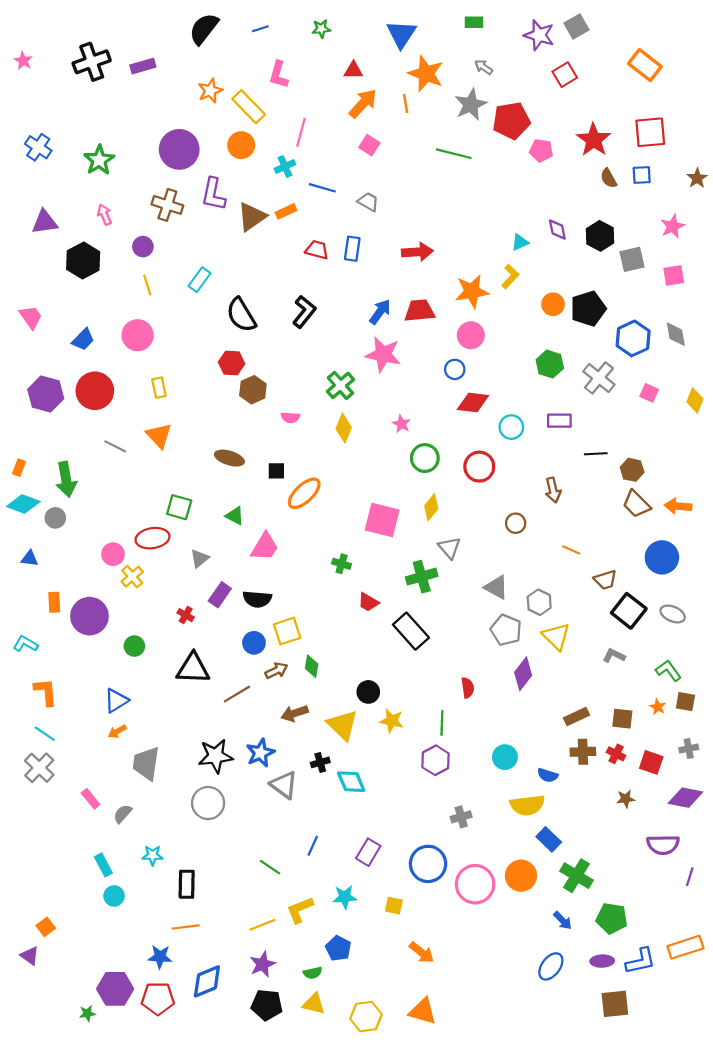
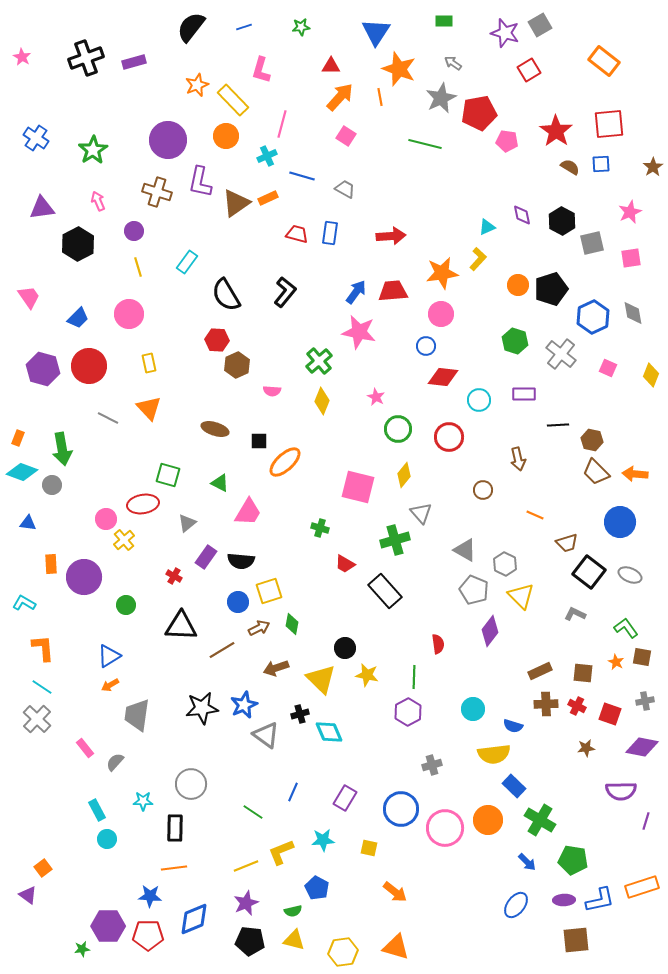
brown semicircle: (609, 178) -> (570, 167), turned 150
gray circle: (208, 803) -> (191, 784), moved

